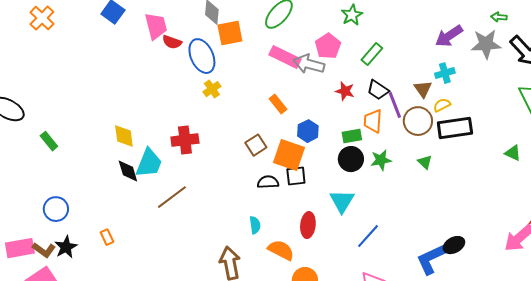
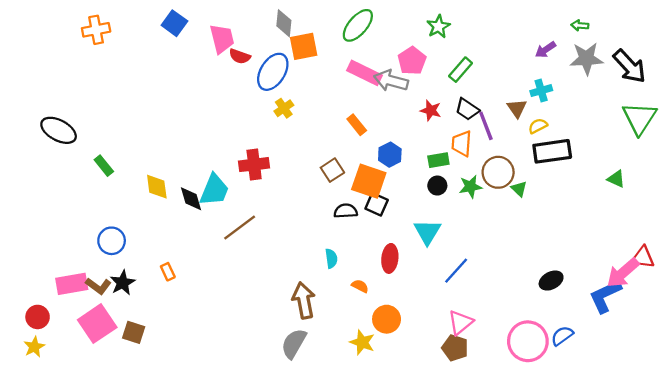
green arrow: (499, 17) -> (580, 25), moved
orange cross: (42, 18) -> (96, 30), turned 35
purple arrow: (449, 36) -> (546, 50), size x0.7
blue ellipse: (202, 56) -> (273, 72), turned 56
brown circle: (418, 121) -> (498, 172), moved
yellow diamond: (124, 136) -> (157, 187), moved
black circle: (351, 159) -> (437, 186), size x0.7
black square: (296, 176) -> (377, 204), turned 30
orange semicircle: (281, 250) -> (360, 286), size x0.6
blue L-shape: (431, 259) -> (605, 296), moved

